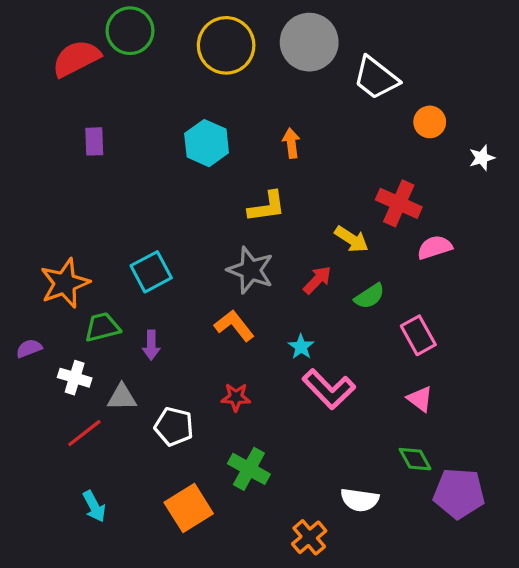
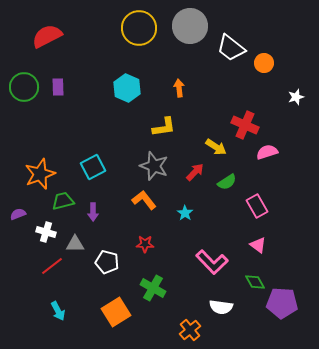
green circle: (130, 31) -> (24, 87), moved
orange circle: (430, 122) -> (264, 63), moved
pink L-shape: (329, 389) -> (212, 262), moved

